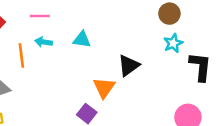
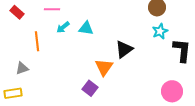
cyan arrow: (44, 42) -> (63, 27), moved, turned -48

